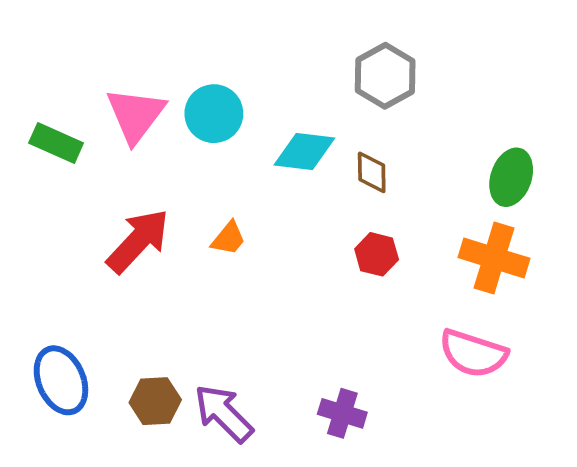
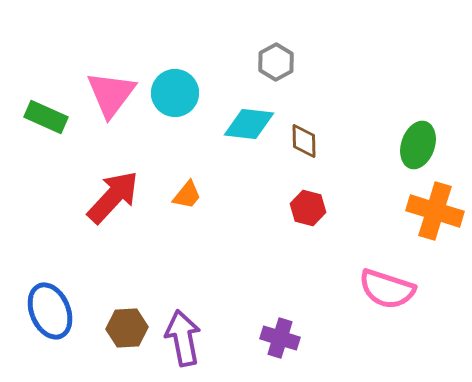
gray hexagon: (385, 76) -> (276, 62), moved, size x0.7
orange cross: (494, 258) -> (435, 211), moved
purple arrow: (224, 413) -> (183, 338), turned 34

